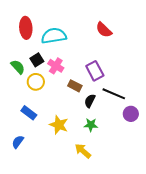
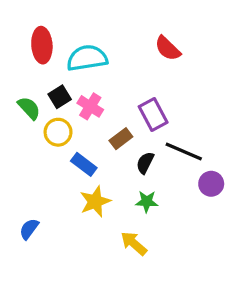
brown rectangle: (75, 86) -> (121, 139), turned -64
blue rectangle: (29, 113) -> (84, 164), moved
yellow star: (59, 125) -> (95, 201), turned 30

